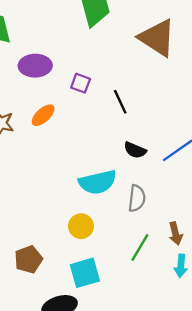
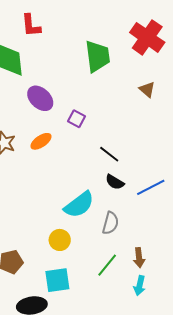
brown triangle: (157, 38) -> (147, 89), size x0.5
purple ellipse: (35, 66) -> (40, 98), turned 36
black line: (120, 102) -> (109, 154), moved, turned -35
cyan semicircle: (98, 182) -> (79, 205), turned -32

